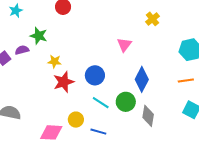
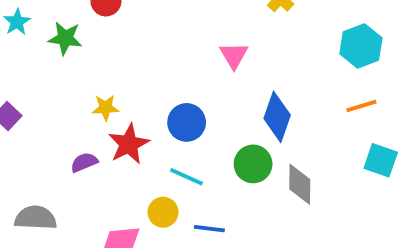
green star: (39, 36) -> (65, 38), moved
purple semicircle: (22, 50) -> (84, 162), moved
cyan line: (101, 103) -> (186, 177), moved

